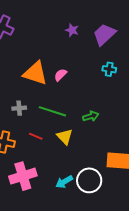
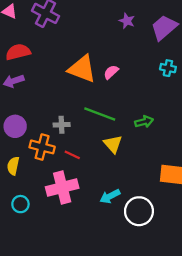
gray cross: (19, 108) -> (62, 125), moved
red line: (36, 136) -> (72, 155), moved
white circle: (89, 180) -> (139, 211), moved

